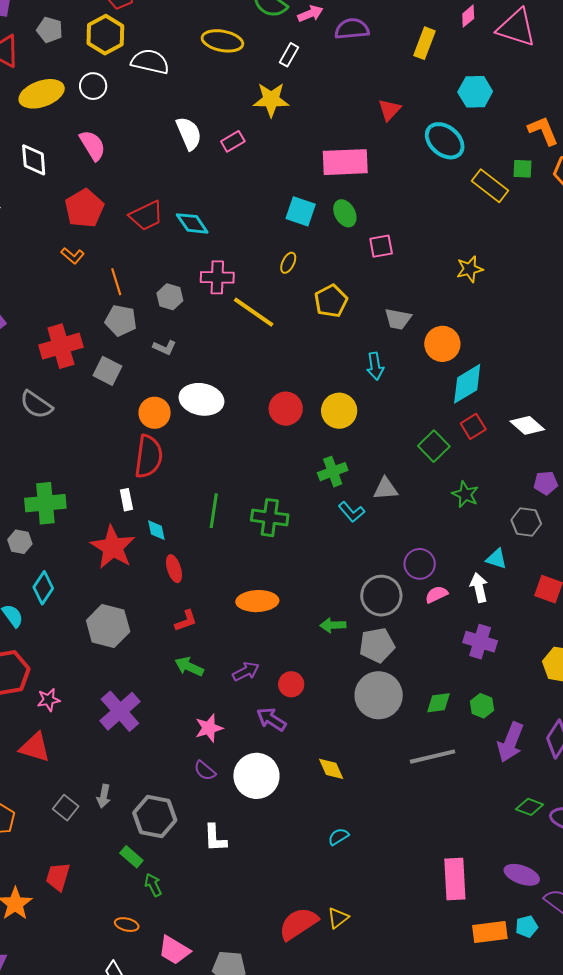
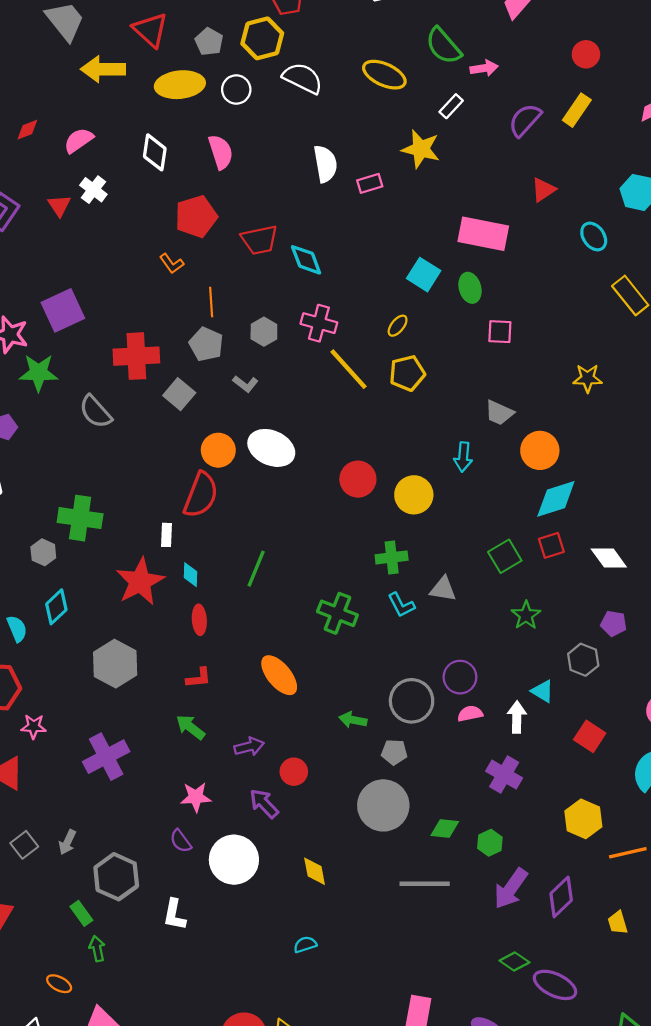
purple semicircle: (352, 29) -> (525, 120), moved, turned -56
gray pentagon: (50, 30) -> (209, 42), moved
yellow rectangle: (425, 43) -> (577, 110), moved
cyan ellipse: (445, 141) -> (594, 236), size x0.7
yellow pentagon: (331, 301) -> (407, 373), moved
green cross: (270, 518) -> (337, 613), moved
orange ellipse: (257, 601) -> (279, 675), turned 39
gray pentagon: (377, 645) -> (394, 752), size x0.7

